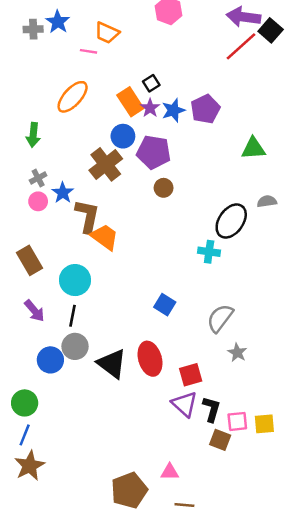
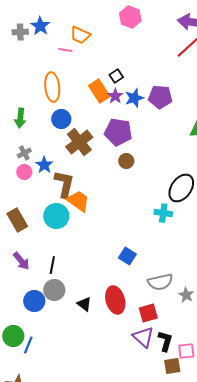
orange ellipse: (73, 97) -> (52, 87), turned -48
purple pentagon: (205, 109) -> (160, 97), turned 30
blue circle: (123, 136) -> (61, 119), moved
cyan circle: (75, 280) -> (56, 216), moved
gray semicircle: (220, 318) -> (160, 282), moved, turned -140
black triangle: (112, 364) -> (84, 304), size x0.6
blue line: (25, 435) -> (28, 345), moved
brown square: (220, 440) -> (172, 366), turned -30

